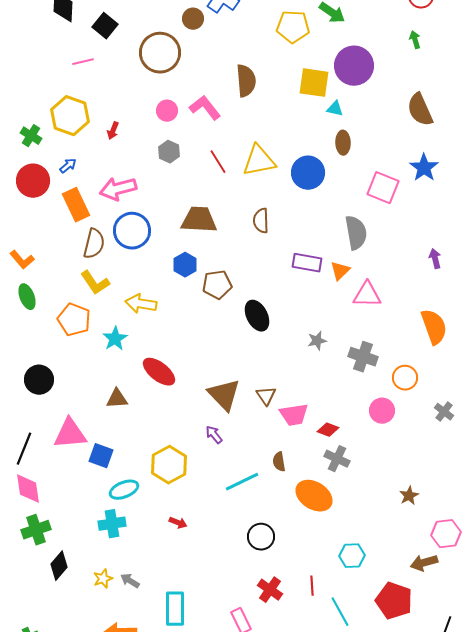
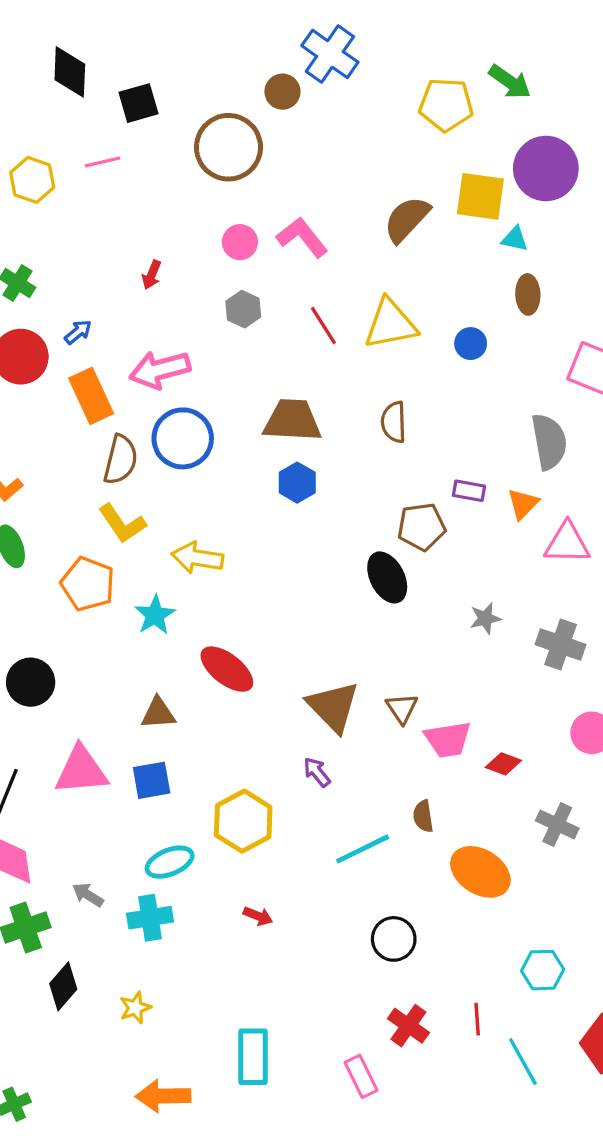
black square: (105, 26) -> (139, 103), turned 35
brown semicircle: (246, 81) -> (407, 219), moved, turned -132
yellow hexagon: (70, 116) -> (32, 180), moved, size x0.7
blue circle: (308, 173) -> (471, 344), size x0.6
purple rectangle: (307, 263) -> (469, 491), size x0.7
blue hexagon: (185, 265) -> (297, 483), moved
brown pentagon: (217, 285) -> (422, 527), moved
blue square: (101, 456) -> (152, 780), moved, turned -30
gray cross: (337, 459) -> (557, 824), moved
gray arrow: (130, 581) -> (88, 895), moved

